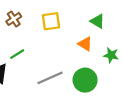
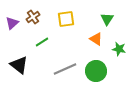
green triangle: (97, 21) -> (107, 19), turned 32
green line: (17, 54) -> (42, 42), moved

